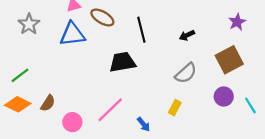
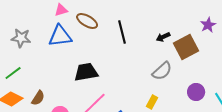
gray star: (29, 24) -> (21, 38), moved, turned -30
brown square: (229, 60) -> (186, 47), moved
black trapezoid: (122, 62) -> (86, 72), moved

